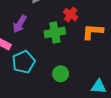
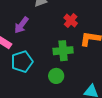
green cross: (55, 32) -> (63, 51), moved

